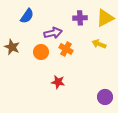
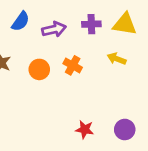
yellow triangle: (105, 18) -> (125, 24), turned 36
purple arrow: (53, 33) -> (54, 29), moved
red star: (58, 82) -> (85, 130), moved

